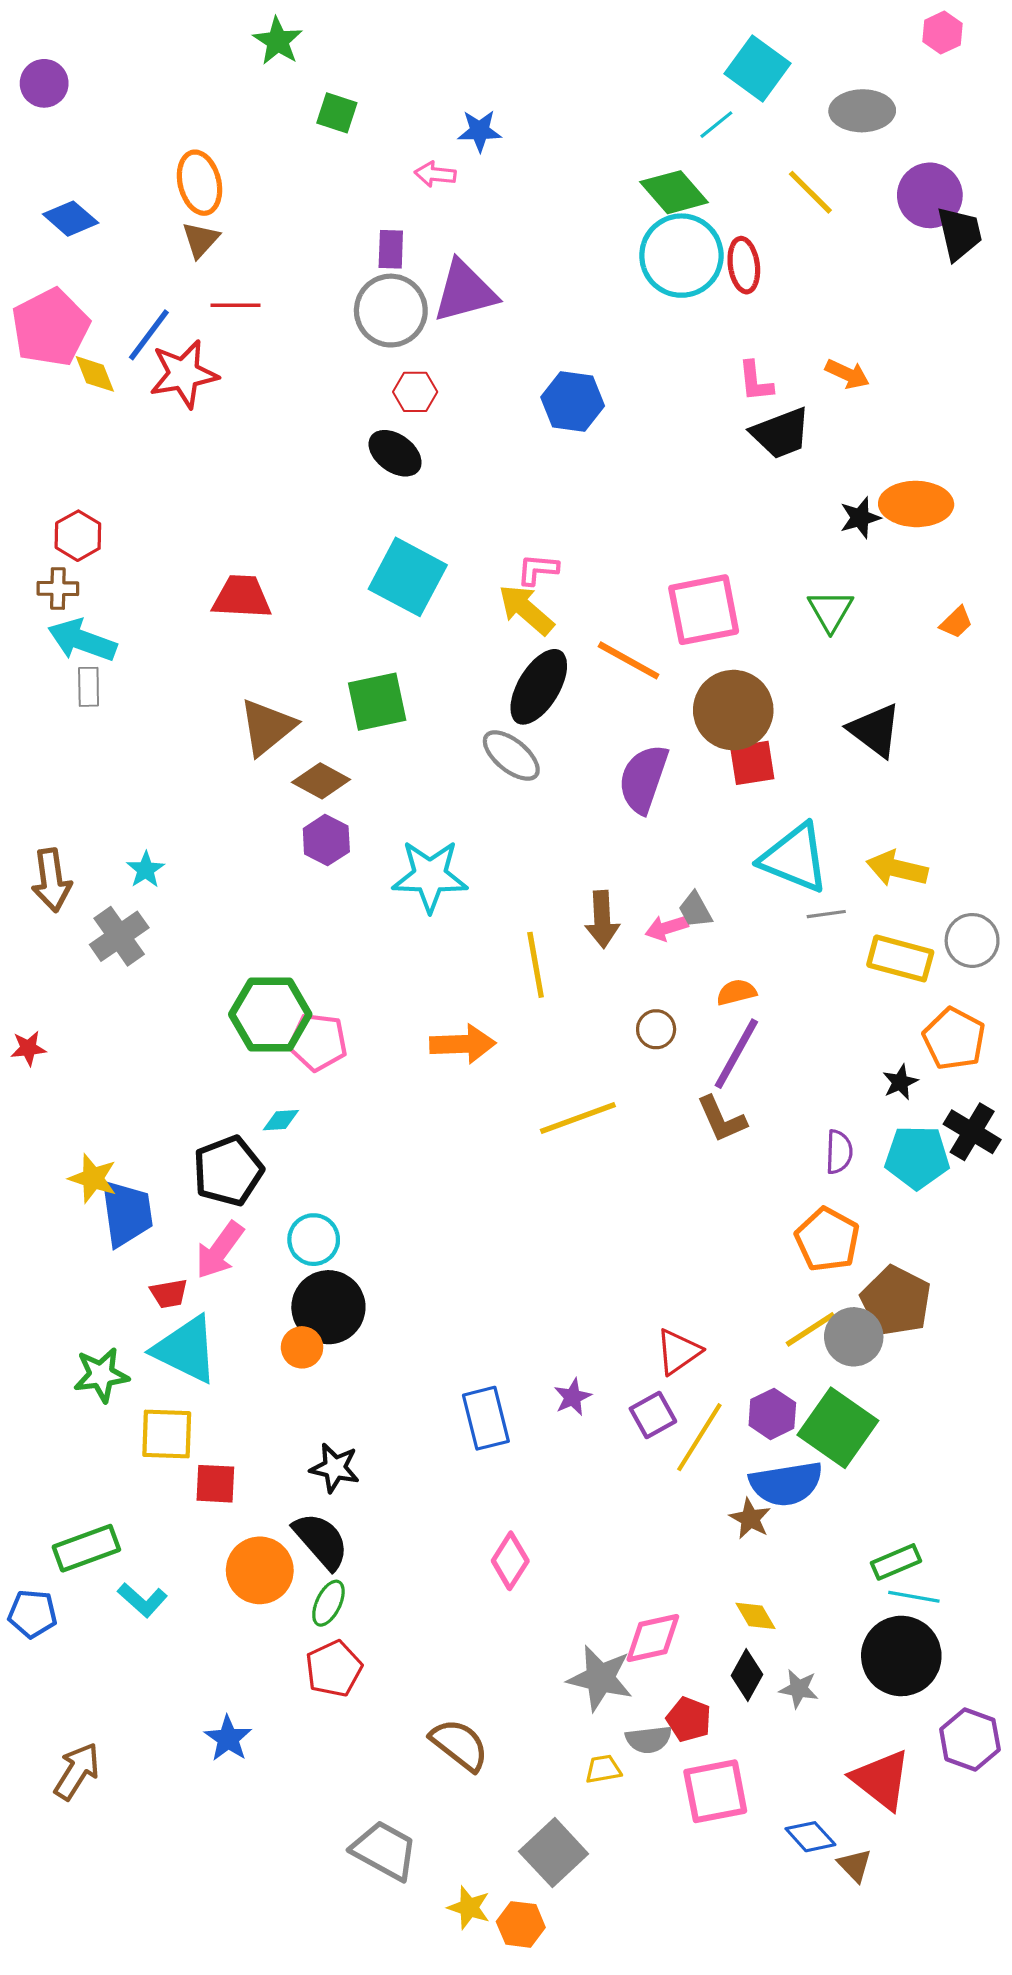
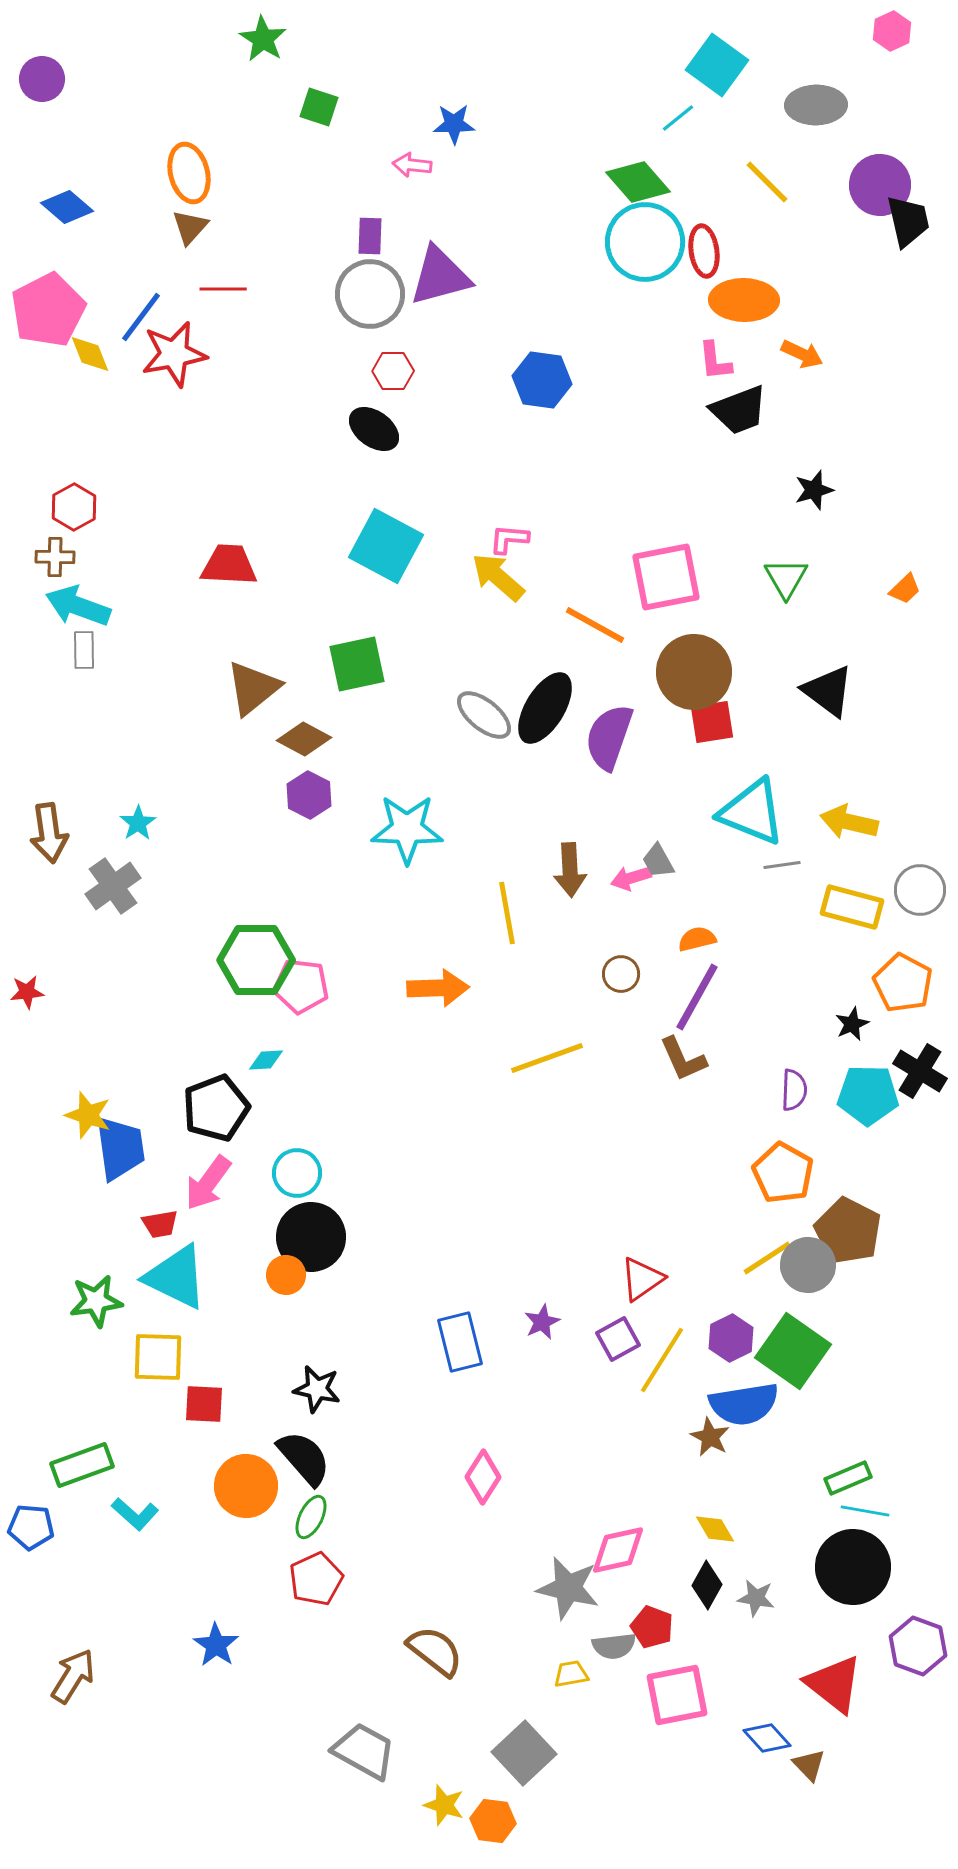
orange ellipse: (916, 504) -> (744, 300), moved
black ellipse: (539, 687) -> (545, 708), moved

